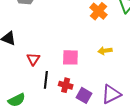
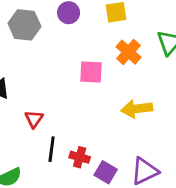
yellow arrow: (105, 51) -> (137, 109), size x1.5
pink square: (70, 57) -> (91, 72), moved

